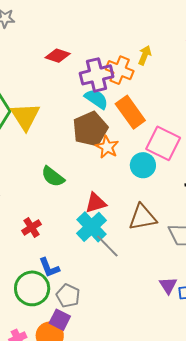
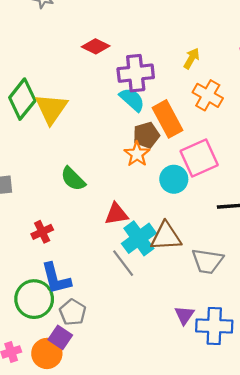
orange cross: (120, 70) -> (208, 95), moved
brown pentagon: (90, 129) -> (146, 135), moved, size x0.7
pink square: (163, 143) -> (199, 158), turned 32
cyan cross: (91, 227) -> (139, 238), moved
blue L-shape: (49, 268) -> (56, 279), size x1.4

